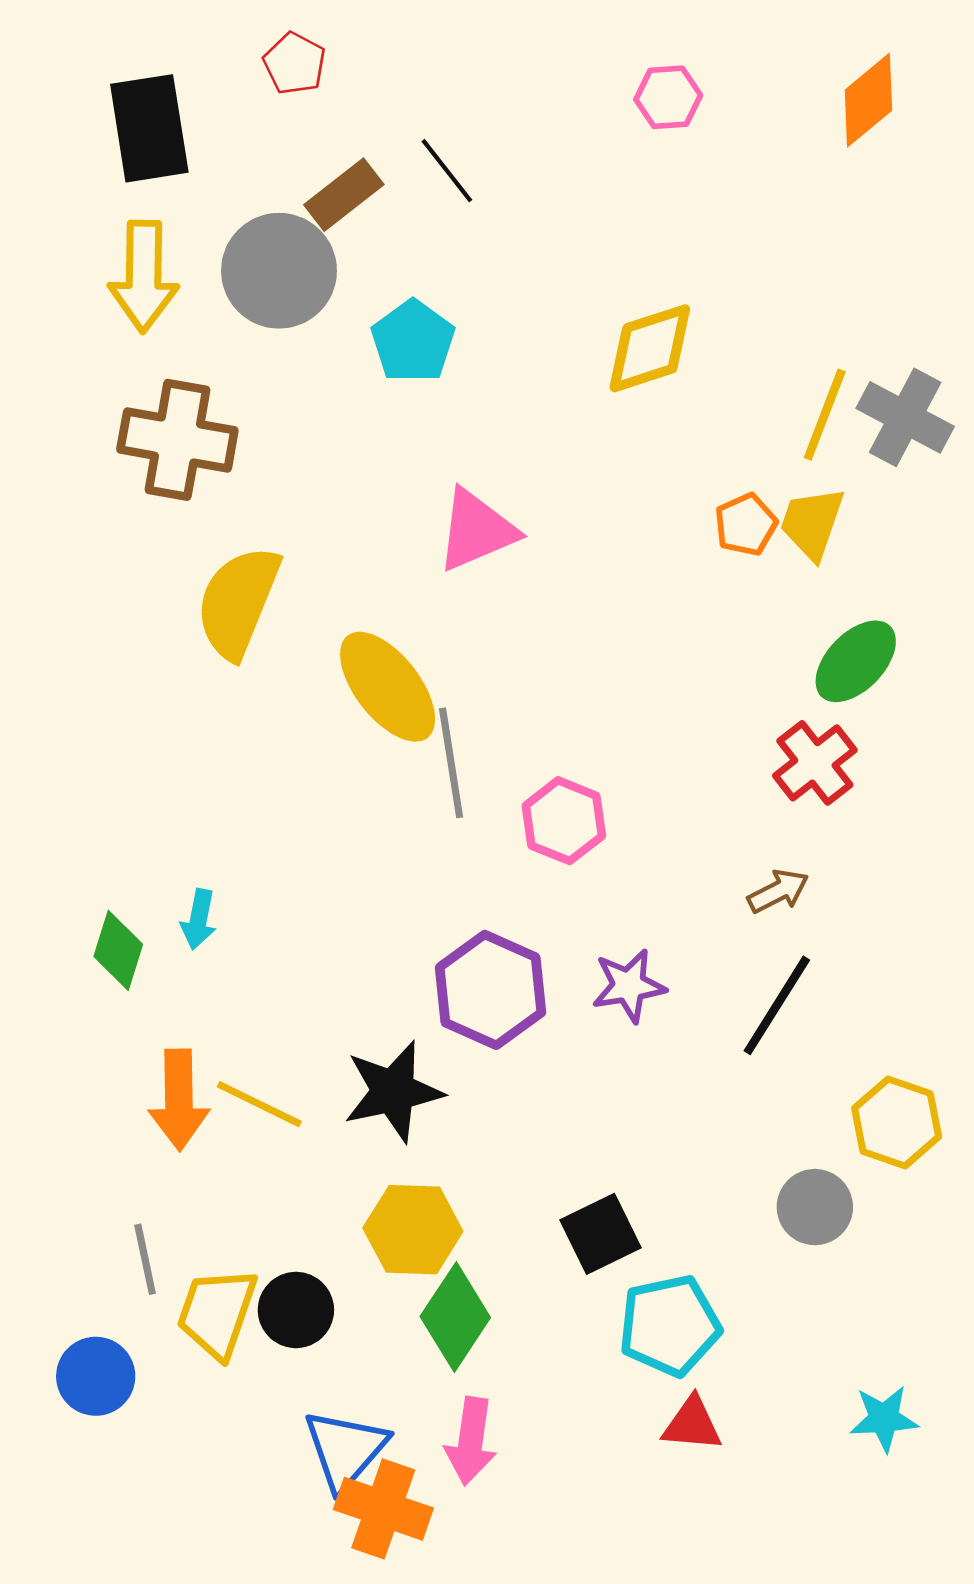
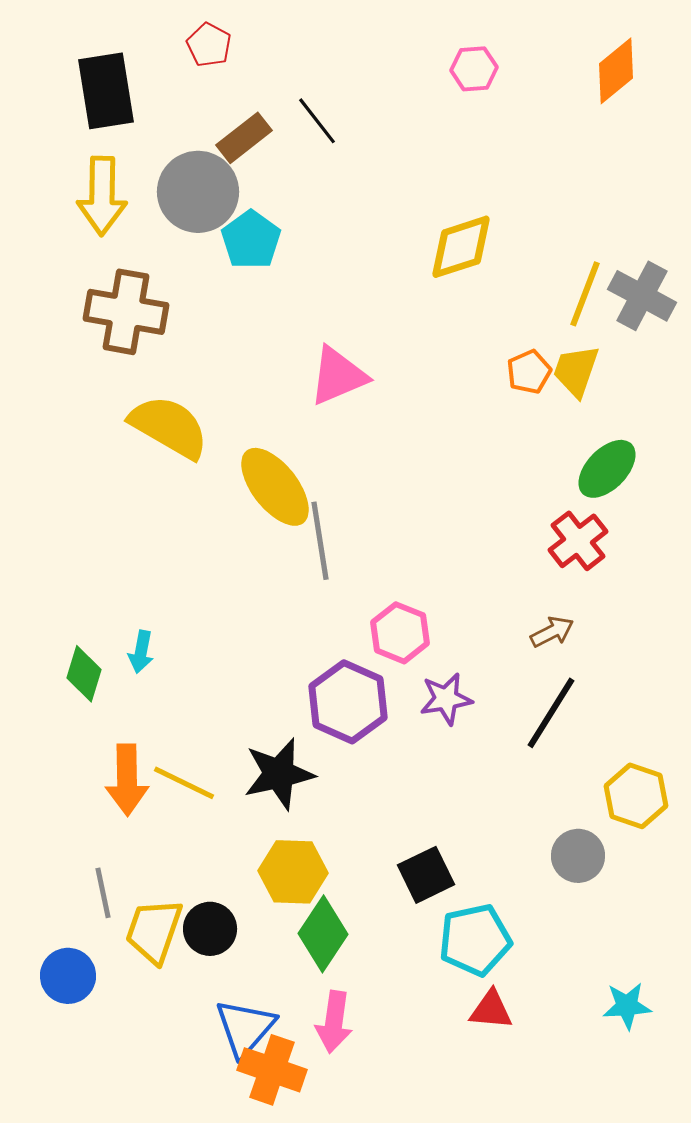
cyan pentagon: (413, 341) -> (251, 240), moved
yellow semicircle: (238, 602) -> (169, 427), turned 98
pink hexagon: (564, 821) -> (400, 633), moved

